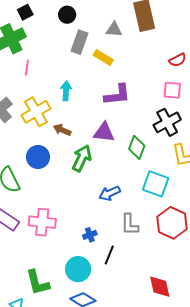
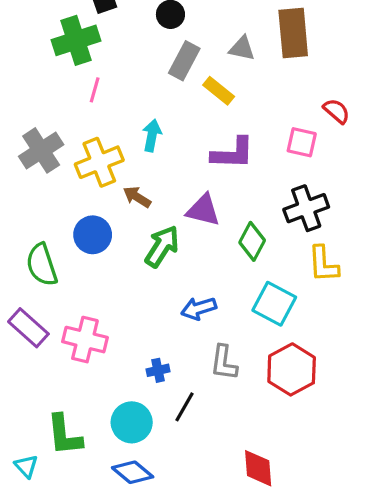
red semicircle: (178, 60) -> (337, 111), turned -120
pink square: (172, 90) -> (302, 142), moved

